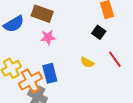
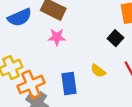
blue rectangle: (50, 73) -> (69, 84), moved

